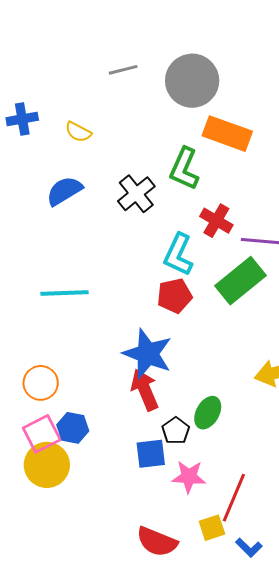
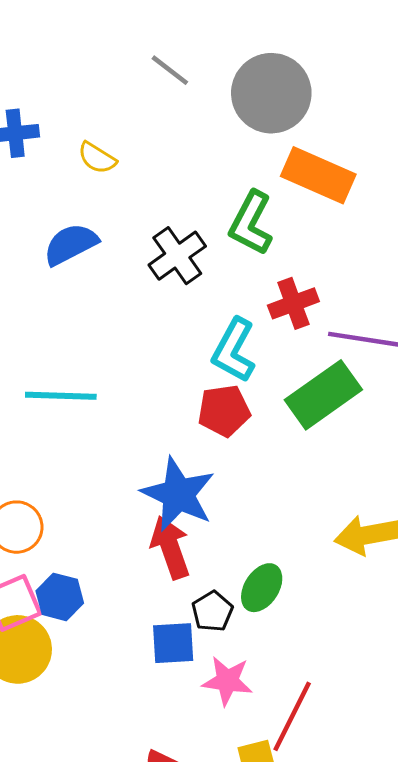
gray line: (123, 70) -> (170, 70), turned 48
red cross: (216, 221) -> (293, 303), turned 36

